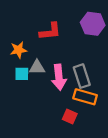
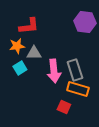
red L-shape: (50, 31) -> (29, 26), moved
gray triangle: (37, 67) -> (34, 53), moved
cyan square: (22, 74) -> (20, 68), turned -32

